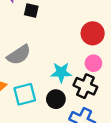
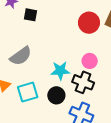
red circle: (93, 33) -> (89, 23), moved

